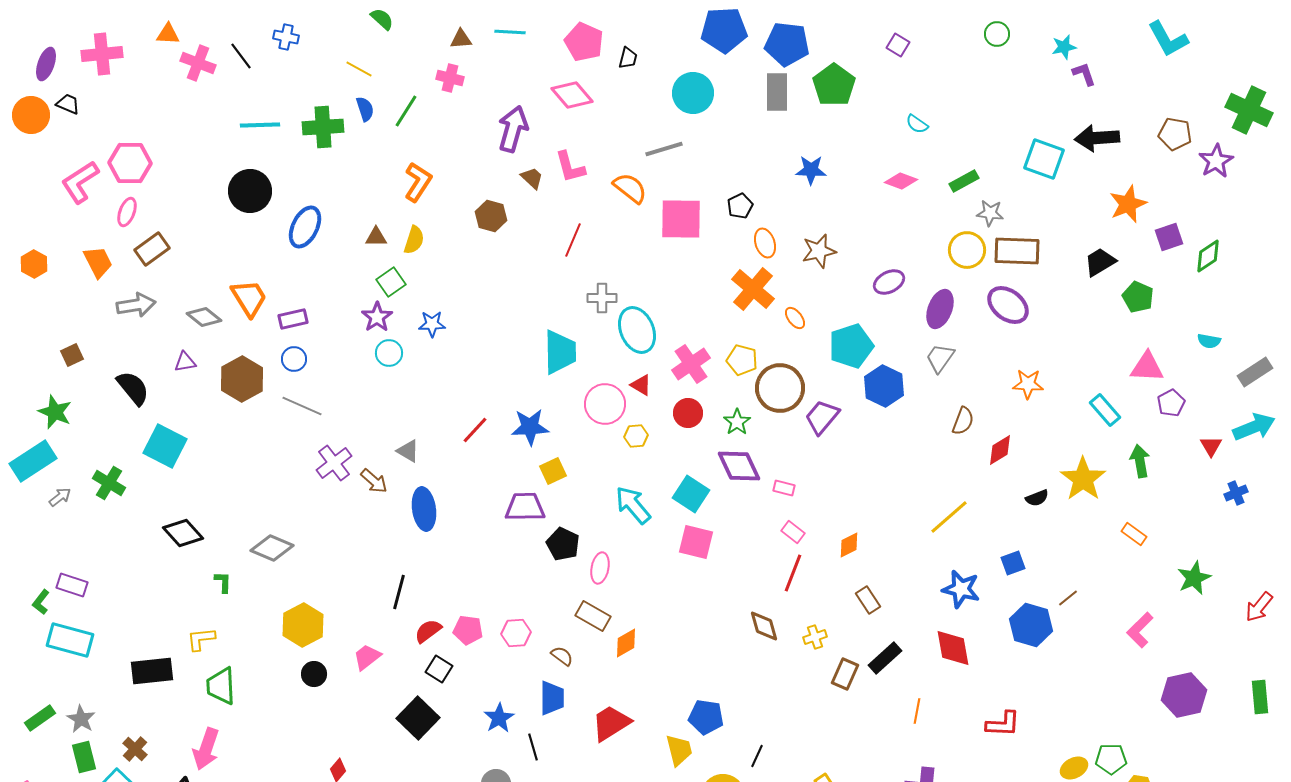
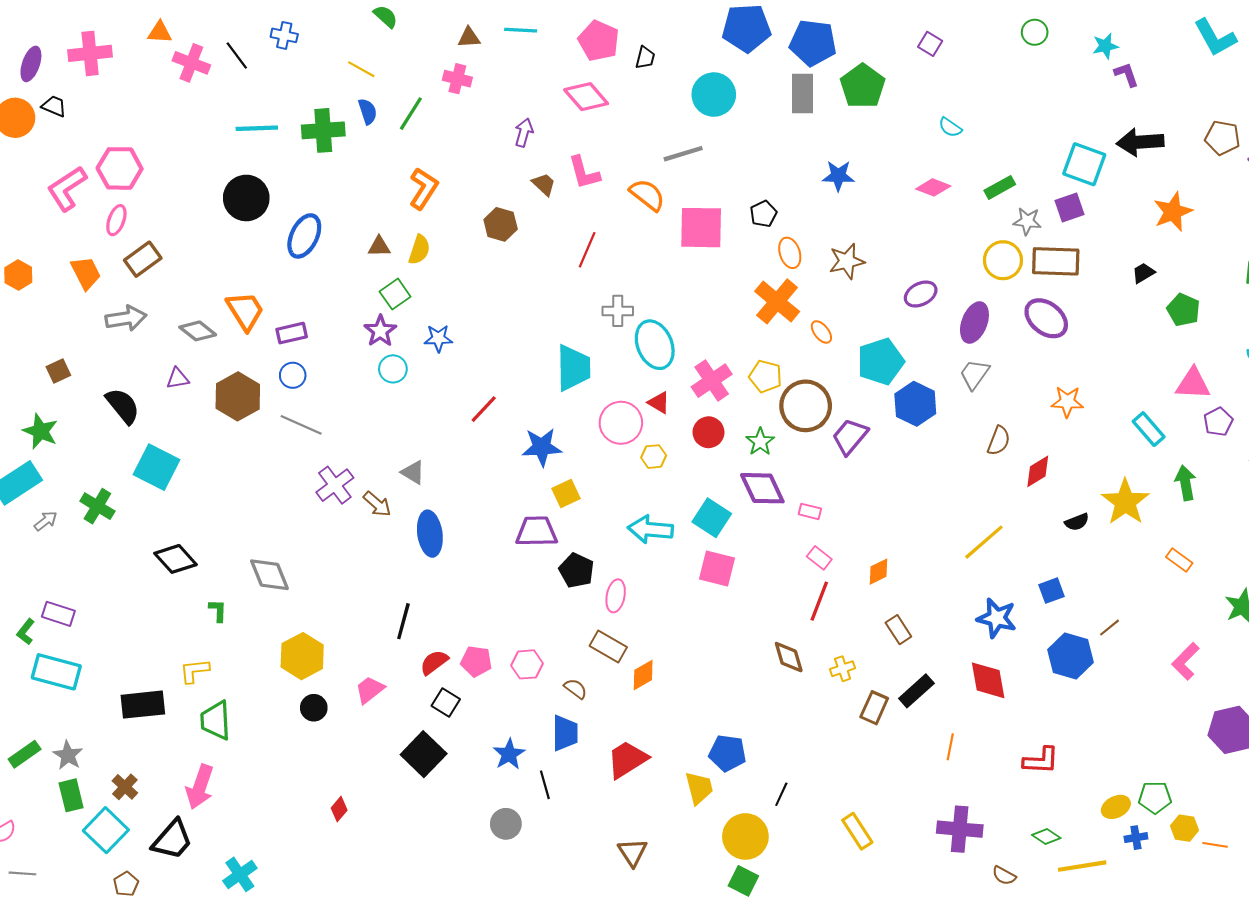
purple arrow: (513, 129) -> (524, 133), size x0.6
purple square: (1169, 237) -> (1069, 207), moved
black trapezoid: (1100, 262) -> (1143, 273), size x0.7
red line: (475, 430) -> (484, 409), moved
cyan arrow: (633, 505) -> (650, 529), turned -45
gray diamond: (272, 548) -> (269, 575), turned 45

